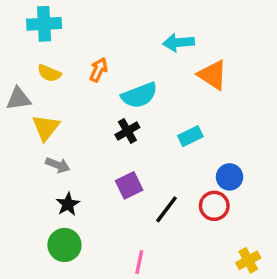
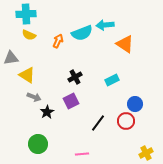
yellow semicircle: (49, 73) -> (29, 35), moved
cyan semicircle: (139, 95) -> (82, 33), moved
yellow triangle: (46, 128) -> (27, 75), turned -36
purple square: (129, 185) -> (71, 101), moved
black star: (68, 204) -> (47, 112), moved
pink line: (139, 262) -> (82, 154), turned 72

